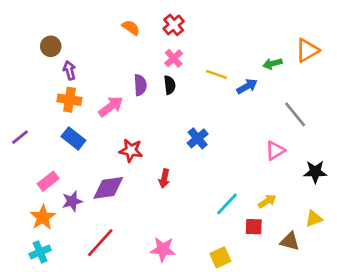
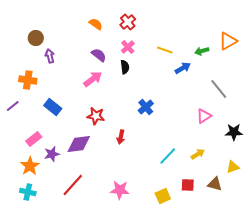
yellow line: (216, 74) -> (165, 50), moved
purple semicircle: (140, 85) -> (99, 55), moved, turned -49
orange cross: (69, 100) -> (28, 80), moved
pink arrow: (111, 106) -> (93, 79), moved
red square: (254, 227) -> (188, 185), moved
cyan cross: (40, 252) -> (28, 192), turned 35

